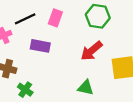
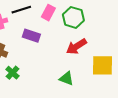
green hexagon: (98, 16) -> (73, 17), moved

